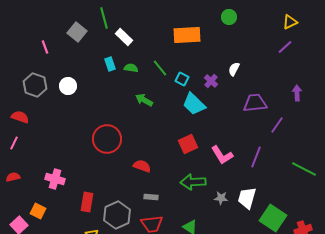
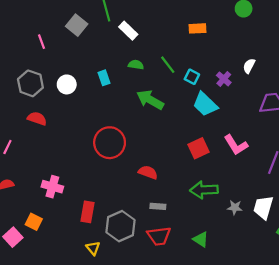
orange rectangle: (187, 35) -> (197, 28), size x0.6
cyan rectangle: (110, 64) -> (104, 78), moved
green arrow: (144, 100) -> (150, 100), size x1.4
red semicircle: (20, 117) -> (37, 118), moved
pink L-shape: (222, 155) -> (236, 145), moved

